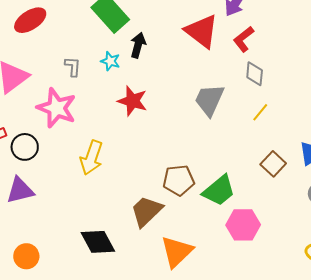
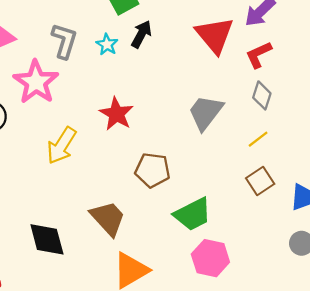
gray L-shape: (73, 67) -> (64, 41), size x1.5
red star: (132, 101) -> (116, 114), moved
brown square: (273, 164) -> (260, 181), moved
brown pentagon: (179, 180) -> (153, 170), moved
brown trapezoid: (146, 211) -> (108, 218), turned 78

